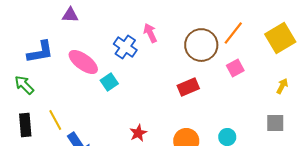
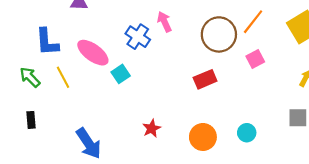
blue L-shape: (40, 52) -> (47, 42), turned 96
yellow line: (55, 120) -> (63, 77), moved
black rectangle: (25, 125) -> (31, 120), size x0.7

